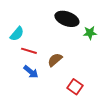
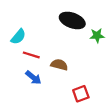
brown semicircle: (55, 60) -> (59, 65), turned 56
red square: (75, 87) -> (81, 94), turned 35

